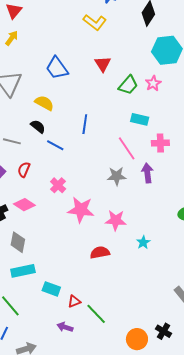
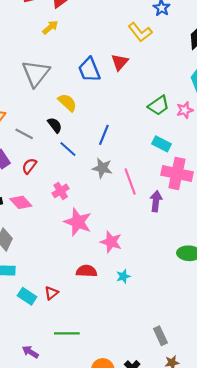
red triangle: (103, 64) -> (120, 62), moved
pink cross: (160, 143) -> (177, 173), size x1.6
pink line: (127, 148) -> (130, 182), moved
gray star: (117, 176) -> (102, 168), moved
cyan star: (143, 242) -> (123, 276), moved
red triangle: (74, 301) -> (51, 293), moved, turned -32
green line: (96, 314) -> (67, 333), turned -60
purple arrow: (65, 327) -> (30, 352), moved

